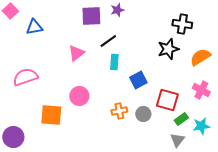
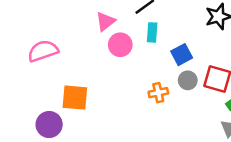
pink circle: (79, 96) -> (120, 45), moved
gray circle: (143, 114) -> (188, 80), moved
purple circle: (13, 137) -> (49, 125), moved

